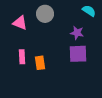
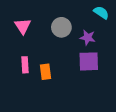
gray circle: (45, 14) -> (61, 27), moved
pink triangle: (20, 23) -> (23, 26), turned 35

